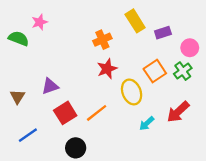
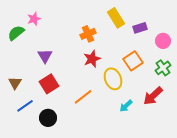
green semicircle: (19, 38) -> (16, 33), turned -60
green cross: (183, 71) -> (163, 68), moved
purple triangle: (50, 86) -> (45, 56), moved, turned -42
red square: (65, 113) -> (49, 84), moved
blue line: (28, 135) -> (25, 106), moved
black circle: (76, 148) -> (48, 118), moved

